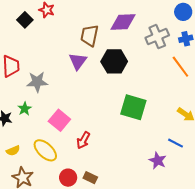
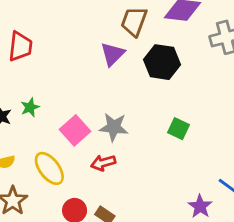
gray star: (37, 82) -> (114, 127), moved
green square: (133, 107) -> (178, 129), size x0.6
red arrow: (83, 140) -> (103, 163), turned 36

